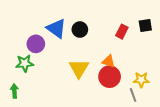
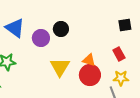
blue triangle: (56, 29) -> (15, 28), moved
red rectangle: (122, 32) -> (119, 54), moved, turned -56
purple circle: (36, 44) -> (41, 38), moved

